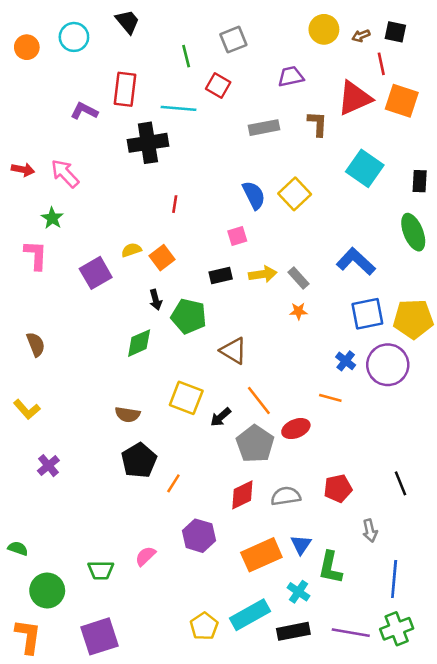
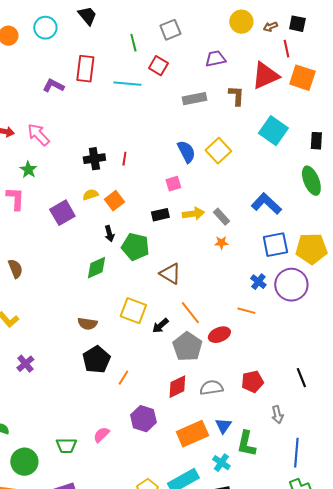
black cross: (148, 143) -> (94, 159), moved, size x0.7

